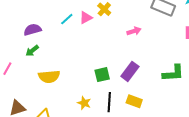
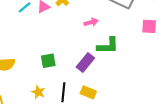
green L-shape: (173, 73) -> (108, 46), moved
green square: (102, 75) -> (48, 61), moved

